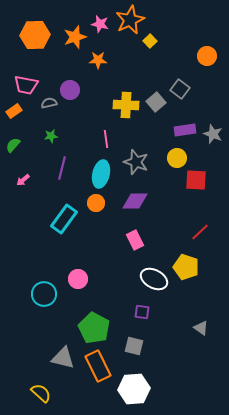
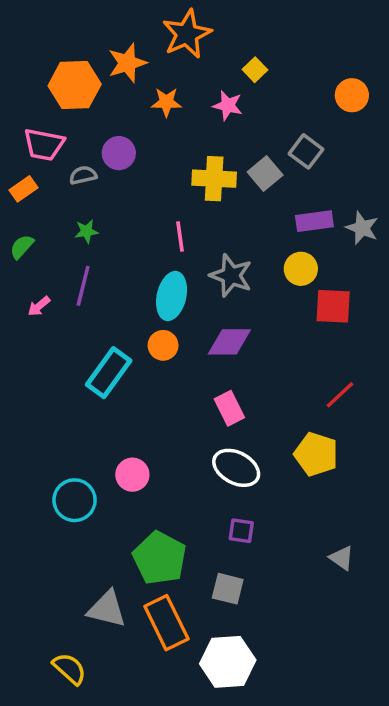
orange star: (130, 20) -> (187, 34), moved
pink star: (100, 24) -> (228, 105), moved
orange hexagon: (35, 35) -> (75, 85), moved
purple line: (62, 168) -> (83, 286), moved
white ellipse: (154, 279) -> (236, 468), moved

